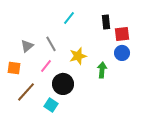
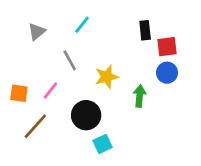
cyan line: (69, 18) -> (82, 25), moved
gray triangle: (27, 46) -> (37, 32), moved
pink line: (46, 66) -> (50, 91), moved
cyan square: (51, 105) -> (103, 144), moved, turned 32

